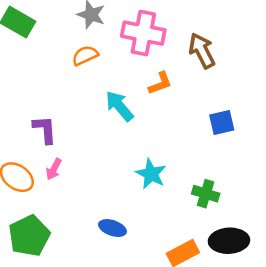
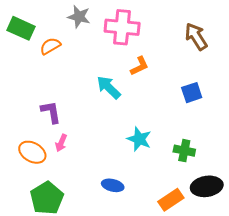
brown arrow: (202, 51) -> (196, 36), moved
orange semicircle: (85, 55) -> (50, 46), moved

